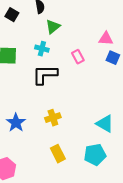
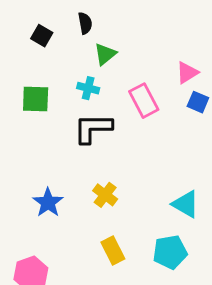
pink triangle: (106, 39) -> (187, 73), turned -35
pink rectangle: (78, 57) -> (144, 101), size x1.5
yellow cross: (53, 118) -> (105, 195), turned -35

